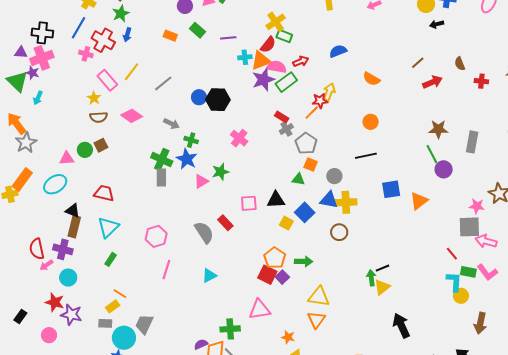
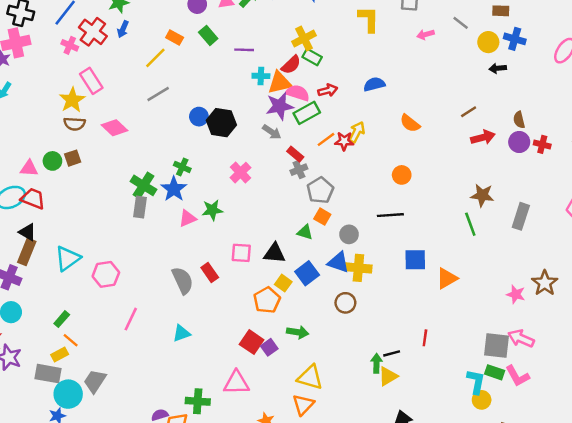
yellow line: (132, 72) -> (155, 58), moved
yellow star: (94, 98) -> (72, 100), size x1.5
orange line: (312, 113) -> (326, 139), moved
gray arrow: (171, 124) -> (272, 132), moved
purple circle: (444, 169) -> (519, 142), moved
red trapezoid: (104, 193) -> (33, 199), moved
gray square: (469, 227) -> (496, 346), moved
pink hexagon: (156, 236) -> (106, 274), moved
red line: (452, 254) -> (425, 338), moved, turned 40
orange pentagon: (275, 258) -> (267, 300), moved
green rectangle: (111, 259) -> (62, 319), moved
gray rectangle: (105, 323) -> (48, 374), size x1.5

